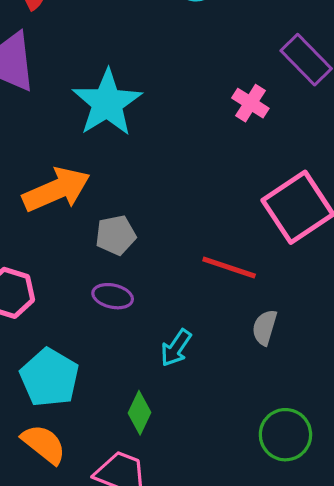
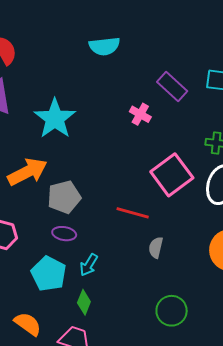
gray pentagon: (116, 235) -> (64, 197), size x1.4
cyan arrow: (176, 348) -> (89, 265), moved
cyan pentagon: (50, 378) -> (49, 274), moved

